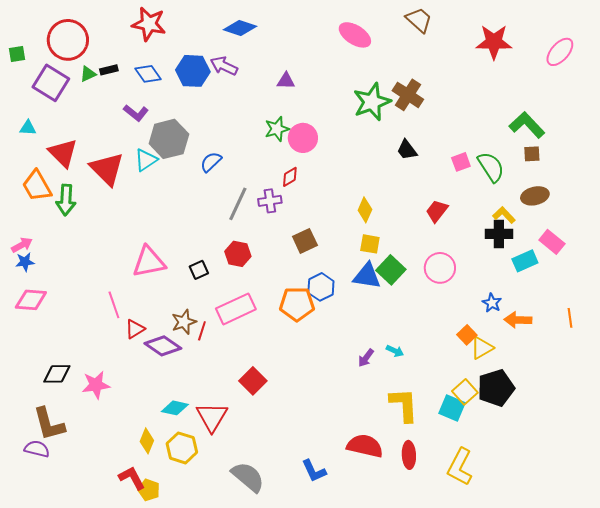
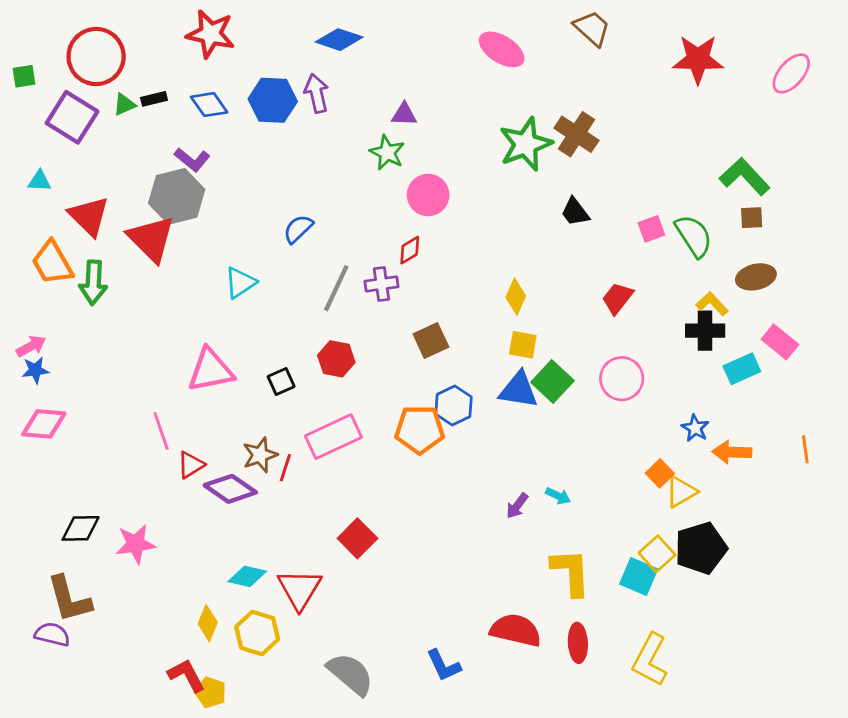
purple arrow: (224, 66) -> (316, 93), turned 52
green star: (277, 129) -> (387, 153), moved, turned -30
gray hexagon: (169, 139) -> (177, 196), moved
cyan triangle: (146, 160) -> (240, 283), moved

